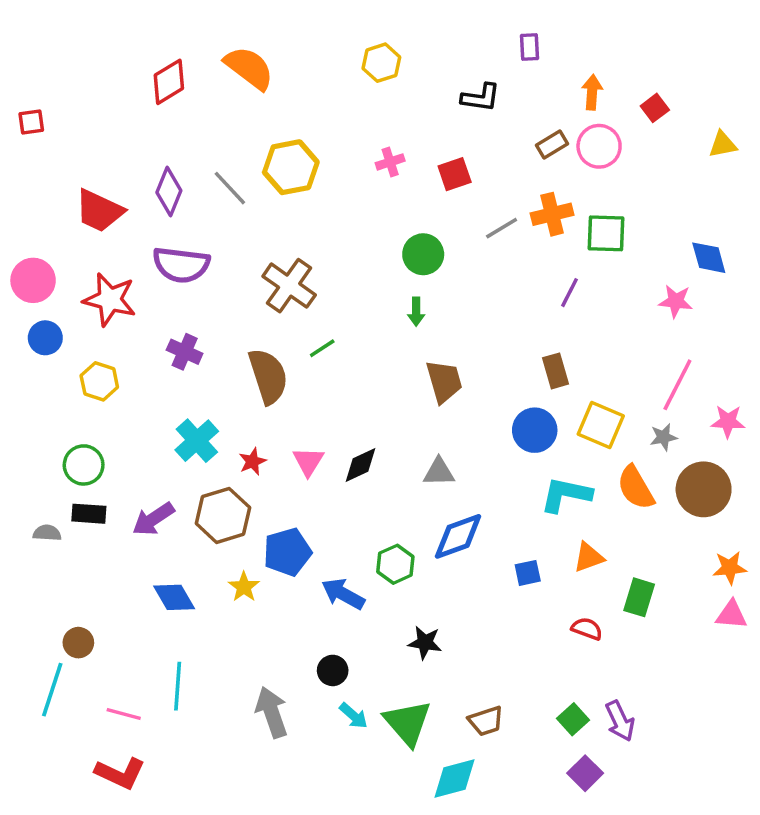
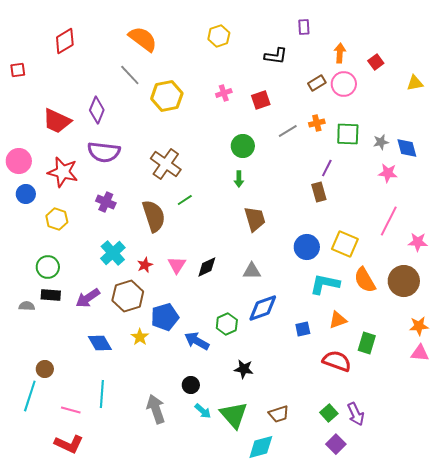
red diamond: (169, 82) -> (65, 41), moved
gray line: (230, 188) -> (130, 75), moved
orange cross: (552, 214) -> (317, 123), size x0.7
brown rectangle: (556, 371) -> (319, 192), moved
gray star: (664, 437) -> (381, 142), moved
red semicircle: (587, 629) -> (337, 361), size x1.6

